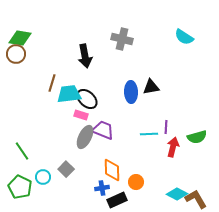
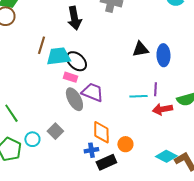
blue ellipse: (131, 92) -> (163, 55), moved
gray ellipse: (85, 137) -> (74, 99), turned -55
red arrow: (173, 147) -> (162, 109), turned -114

